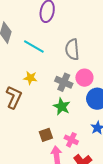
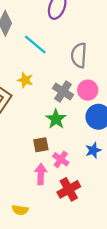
brown square: (46, 135) -> (41, 145), moved

